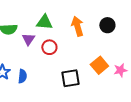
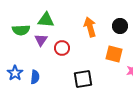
green triangle: (44, 22) -> (46, 20), moved
orange square: (99, 65) -> (114, 54), moved, turned -36

